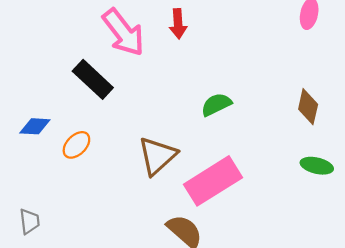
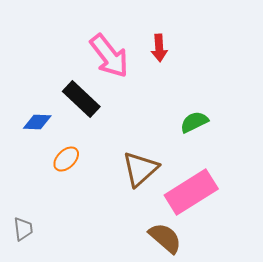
blue diamond: (35, 126) -> (37, 122), moved

